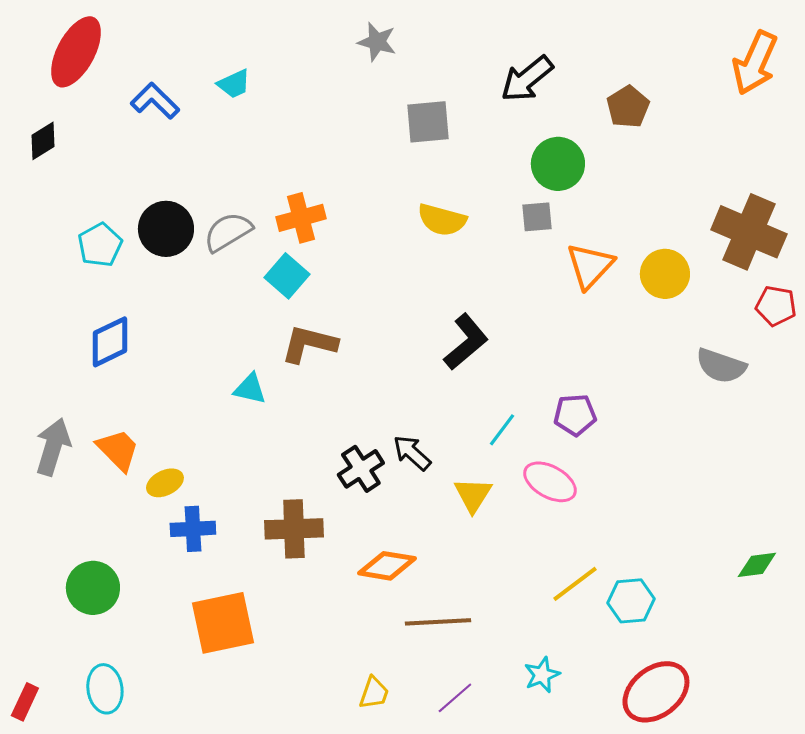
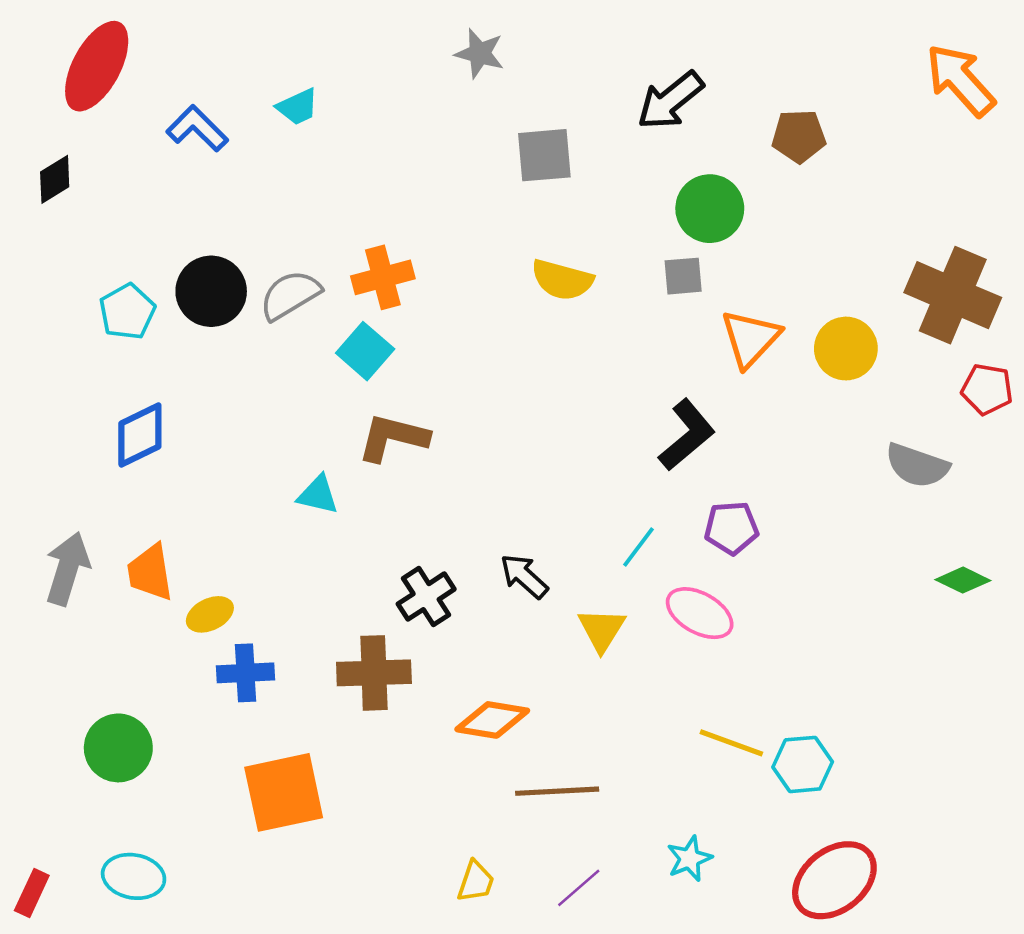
orange arrow: (755, 63) -> (960, 80), turned 114
brown pentagon: (628, 107) -> (799, 136), turned 30
black L-shape: (466, 342) -> (687, 435), moved
orange trapezoid: (118, 450) -> (150, 572), turned -144
black cross: (361, 469) -> (426, 597), moved
green diamond: (757, 565) -> (963, 580), moved, turned 33
yellow line: (575, 584) -> (731, 743), turned 57
cyan ellipse: (105, 689) -> (134, 876), turned -72

